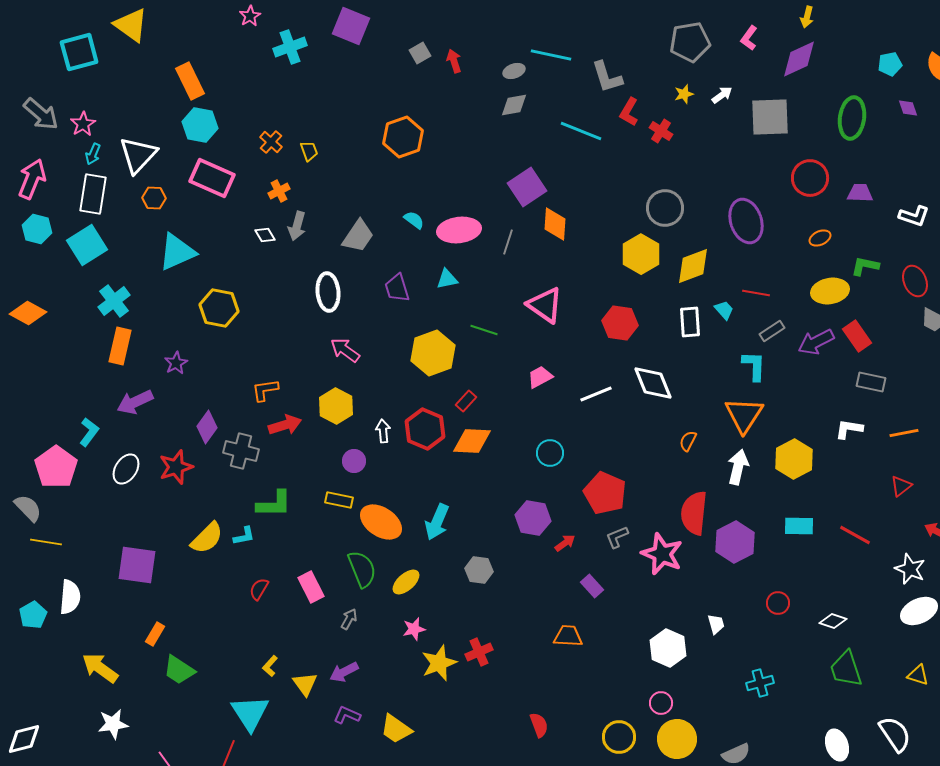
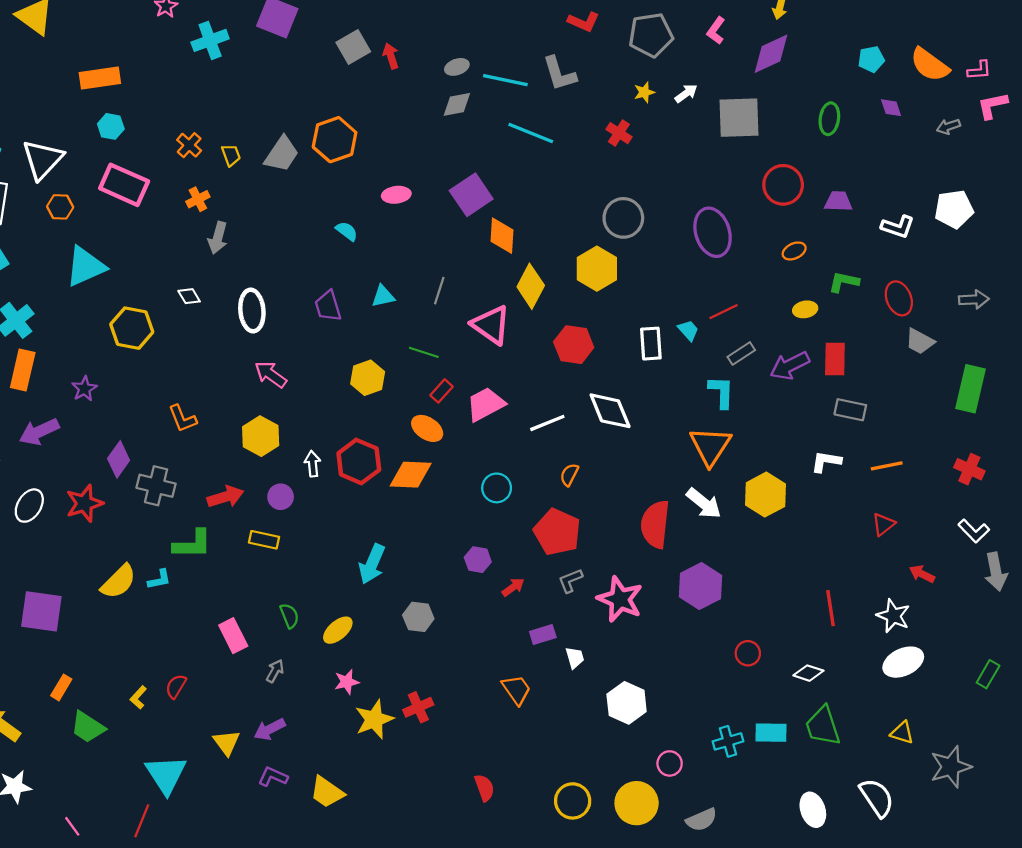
gray square: (420, 53) -> (353, 47), size x1.4
cyan line: (551, 55) -> (505, 80), moved
orange rectangle: (190, 81) -> (100, 78), turned -72
red L-shape: (629, 112) -> (584, 22), moved, turned -96
green ellipse: (852, 118) -> (829, 119), size x0.7
cyan hexagon: (200, 125) -> (111, 126), size x0.7
pink ellipse: (459, 230) -> (396, 195), moved, size x0.6
white diamond: (265, 235) -> (189, 296), moved
gray trapezoid: (358, 236) -> (282, 154), moved
gray line: (508, 242) -> (439, 291), moved
yellow diamond: (693, 266) -> (531, 286), moved, turned -42
yellow ellipse: (830, 291) -> (805, 309), size x0.6
red line: (756, 293) -> (724, 312), turned -36
red rectangle: (857, 336) -> (835, 359), turned 36
yellow hexagon: (433, 353) -> (368, 378), size x0.7
pink trapezoid: (540, 377) -> (486, 404), size x1.4
orange L-shape: (265, 390) -> (182, 419), turned -104
red rectangle: (466, 401) -> (441, 391), moved
red arrow: (285, 425) -> (225, 497), moved
orange semicircle: (688, 441) -> (569, 475), moved
white arrow: (738, 467) -> (704, 503), turned 116
red semicircle: (694, 513) -> (655, 524), moved
purple hexagon: (533, 518) -> (478, 560), size x0.7
orange ellipse: (381, 522) -> (427, 428), moved, size x0.7
cyan rectangle: (799, 526) -> (771, 733), moved
red line: (855, 535) -> (830, 608), moved, turned 52
green semicircle: (362, 569) -> (289, 616), size x0.6
purple rectangle: (592, 586) -> (543, 635), turned -65
red semicircle: (259, 589) -> (176, 686), moved
white trapezoid: (716, 624) -> (575, 658), moved
orange trapezoid: (568, 636) -> (516, 690), turned 52
yellow L-shape: (270, 666) -> (138, 697), moved
pink circle: (661, 703) -> (670, 763), moved

